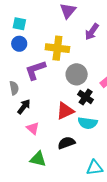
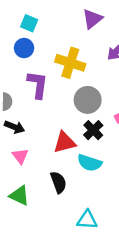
purple L-shape: (35, 70) -> (38, 85), turned 105
black arrow: (24, 107) -> (15, 127), turned 63
black semicircle: (66, 143) -> (58, 182), turned 78

